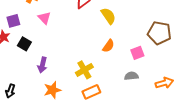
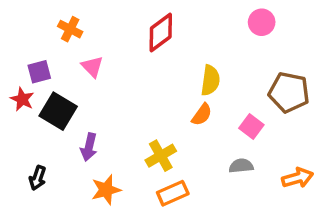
yellow semicircle: (108, 16) -> (210, 80), moved, turned 42
black square: (24, 44) -> (58, 111), size x1.5
pink square: (137, 53) -> (251, 127), turned -32
black arrow: (10, 91) -> (38, 178), moved

